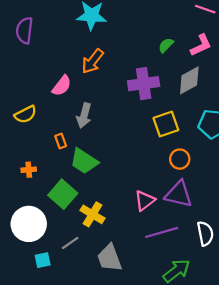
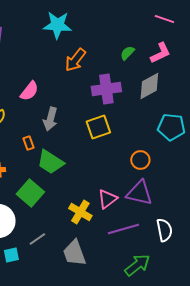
orange arrow: (93, 61) -> (75, 60), moved
yellow square: (166, 124) -> (98, 127), moved
yellow cross: (93, 214) -> (80, 212), moved

